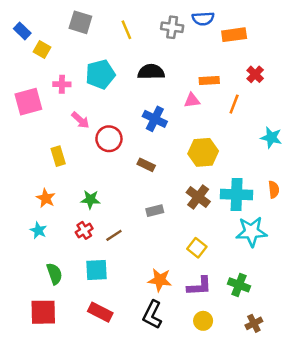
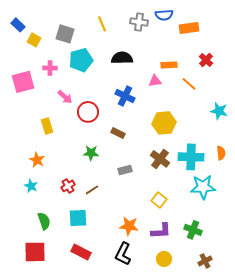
gray square: (80, 22) -> (65, 34), moved
orange line: (234, 104) -> (189, 84), turned -70
green star: (90, 199) -> (91, 153), moved

